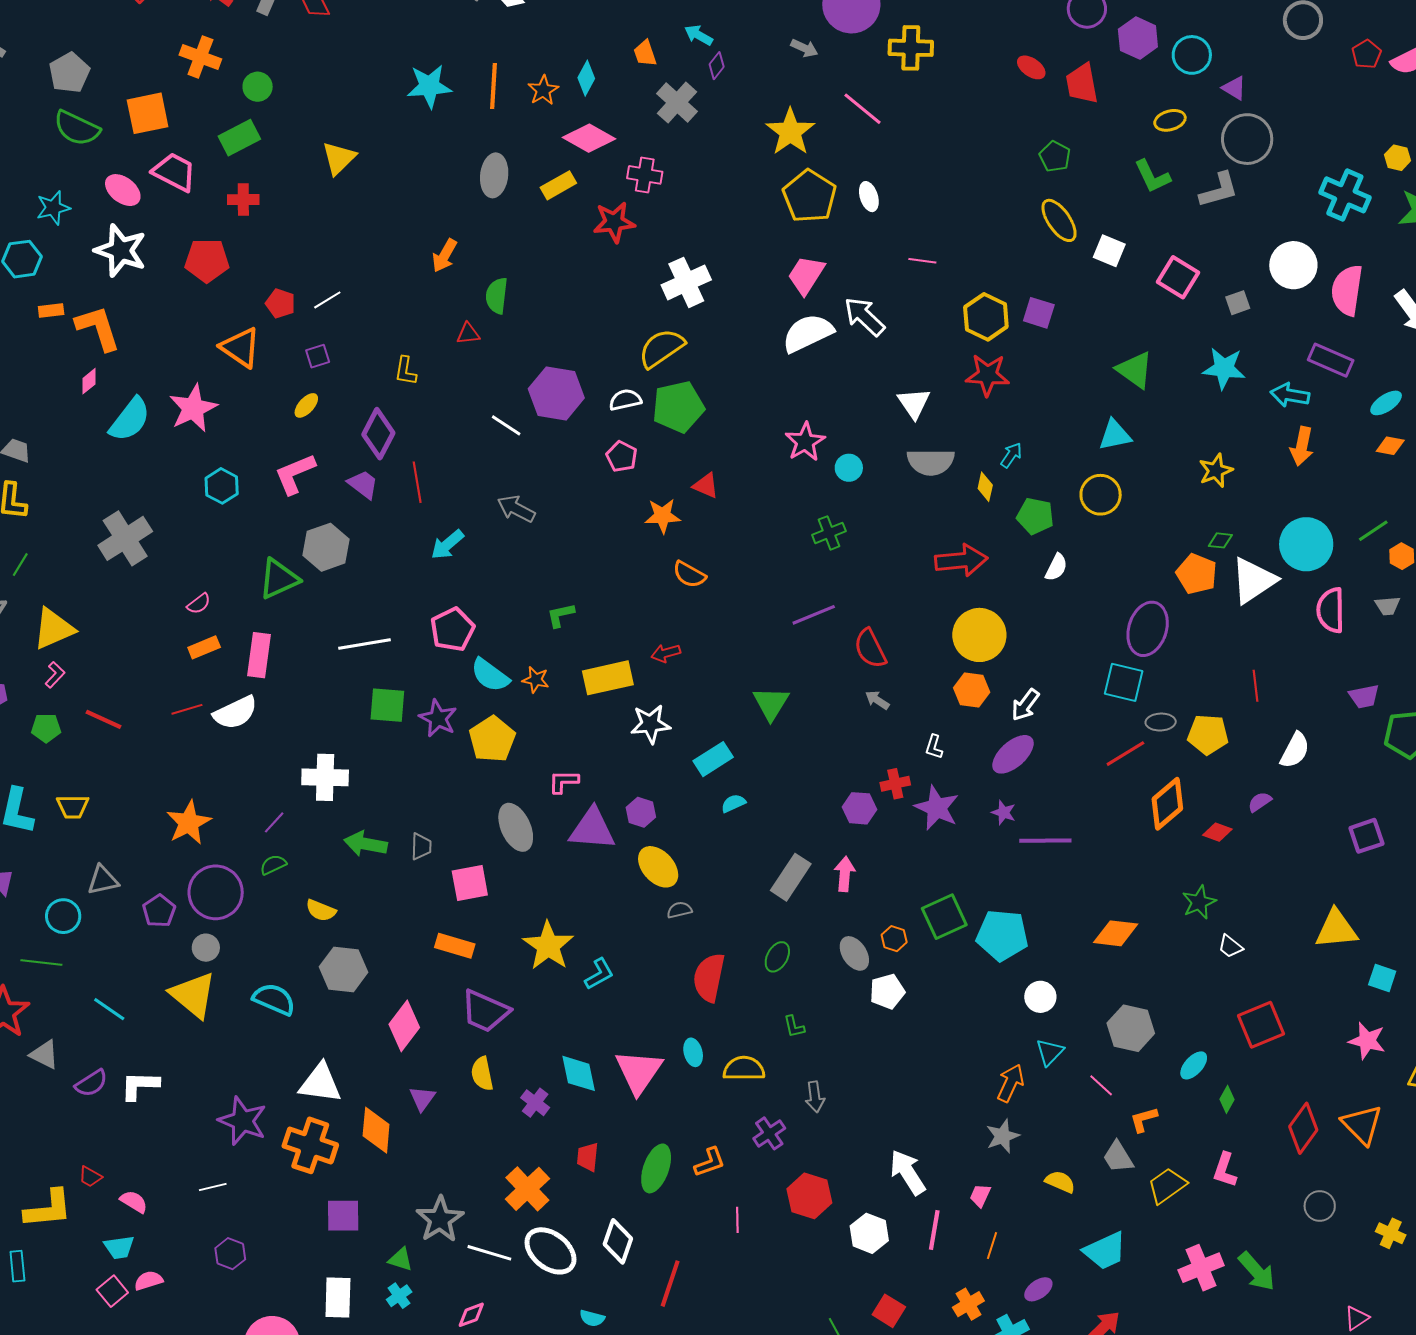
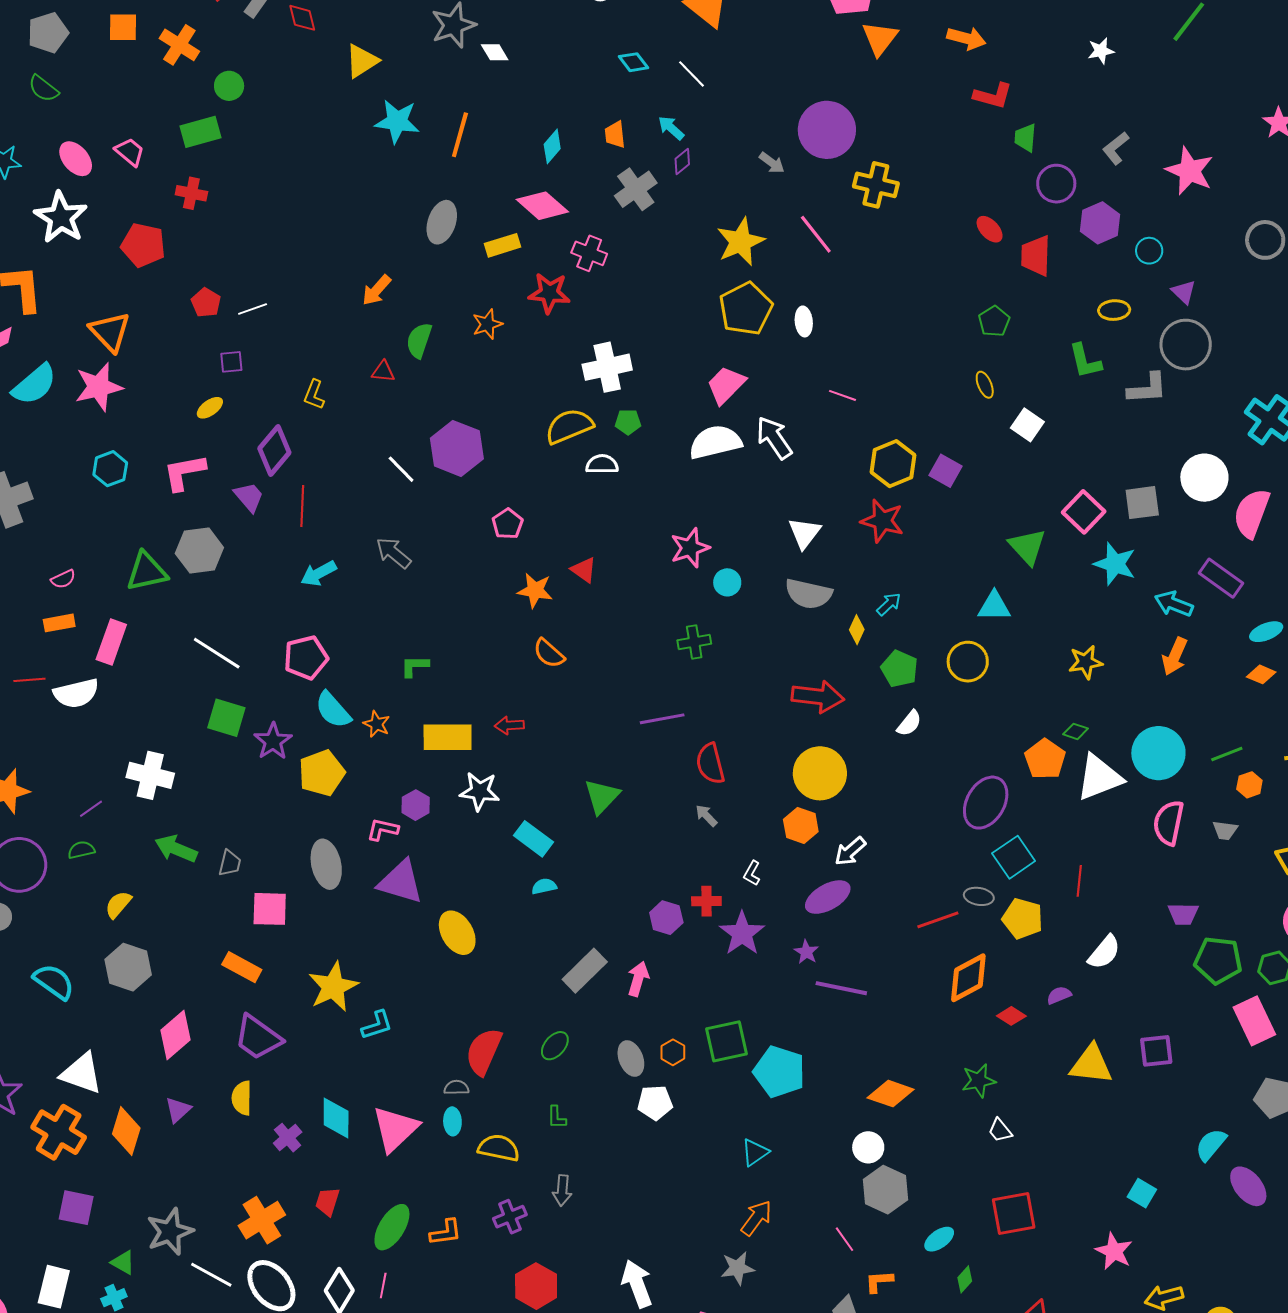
cyan circle: (1192, 55) -> (1149, 251), size x0.7
orange star: (543, 90) -> (487, 324), moved
orange square: (148, 113) -> (123, 27), moved, size x0.7
green semicircle: (77, 128) -> (43, 89), size x0.7
yellow triangle: (339, 158) -> (362, 61), moved
pink trapezoid: (174, 172) -> (130, 152), size x0.7
yellow ellipse: (1059, 220) -> (985, 385), size x0.6
pink square: (1178, 277) -> (1084, 512), moved
gray square: (1238, 303) -> (1142, 503), size x1.5
orange triangle: (240, 347) -> (110, 332), moved
white semicircle: (625, 400) -> (602, 464), moved
green pentagon: (678, 407) -> (628, 422), moved, size x0.5
white line: (364, 644) -> (217, 653), turned 30
cyan square: (1124, 682) -> (1014, 857), moved, turned 30
cyan rectangle: (713, 759) -> (533, 839), turned 57
purple hexagon: (641, 812) -> (416, 805), moved
yellow semicircle: (321, 910) -> (118, 905), turned 96
gray semicircle: (679, 910) -> (456, 1088), moved
yellow triangle: (1336, 929) -> (1091, 1064), moved
white circle: (1040, 997) -> (868, 1147), moved
cyan triangle: (1050, 1052) -> (755, 1152), moved
pink line: (737, 1220) -> (383, 1286), moved

